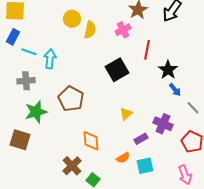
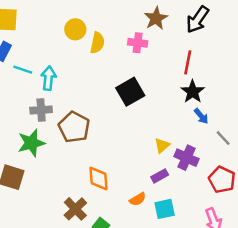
pink cross: (123, 30) -> (138, 43), turned 35
red line: (147, 50) -> (188, 62), moved
gray cross: (26, 81) -> (41, 110), moved
yellow triangle: (126, 114) -> (162, 145), moved

